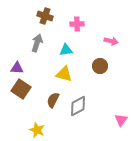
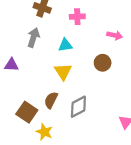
yellow triangle: (64, 74) -> (63, 72), turned 42
brown square: (21, 89) -> (27, 112), moved
yellow star: (37, 130) -> (44, 132), moved

